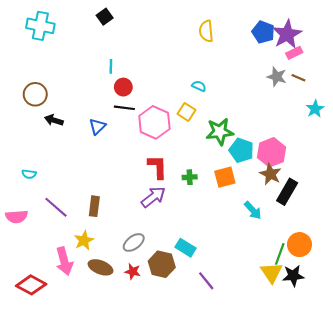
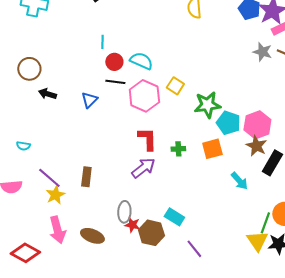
cyan semicircle: (199, 86) -> (141, 61), moved, size x1.6
yellow star: (84, 240) -> (55, 195), moved
gray ellipse: (134, 242) -> (124, 212), turned -50
red star: (133, 272) -> (132, 225), moved

